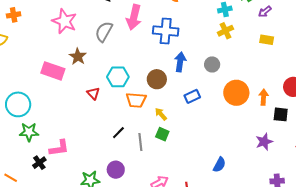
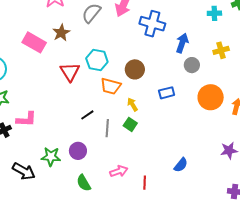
yellow cross: (225, 31) -> (221, 50), moved
blue arrow: (180, 62) -> (182, 43), moved
red triangle: (93, 93) -> (70, 72), size x1.5

